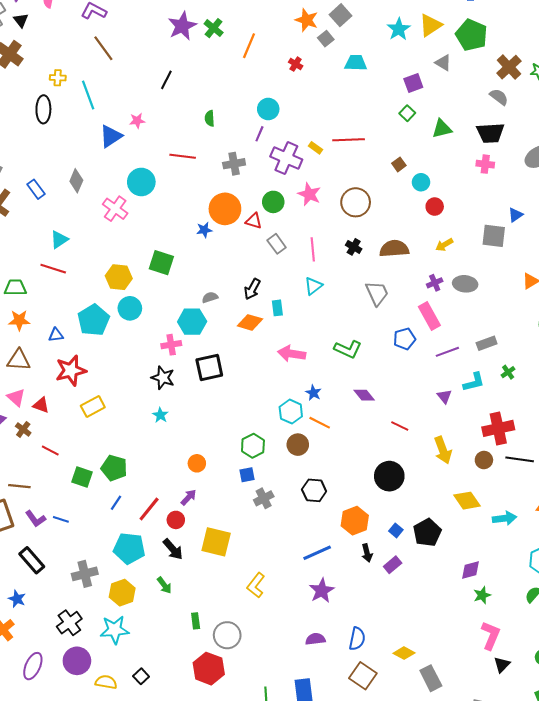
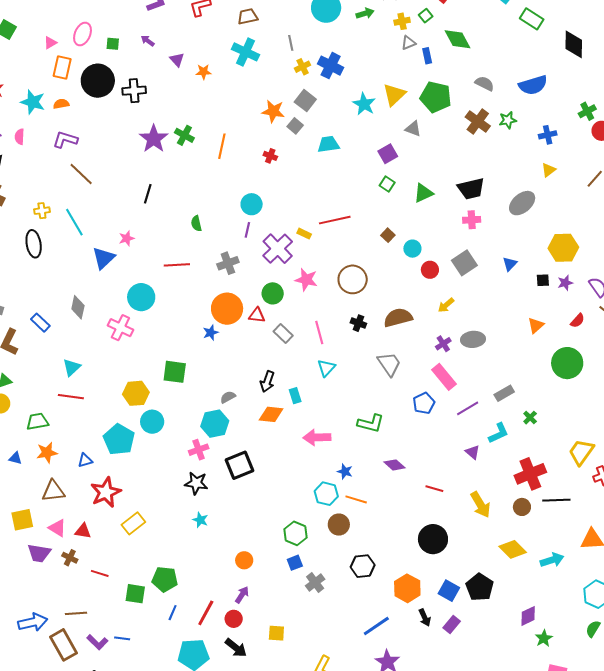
gray semicircle: (499, 97) -> (485, 84), moved
purple cross: (286, 158) -> (278, 249), turned 32
gray square: (494, 236) -> (464, 263), moved, turned -30
blue square: (396, 530) -> (449, 591), size x1.5
yellow square: (216, 542) -> (276, 633), size x0.6

